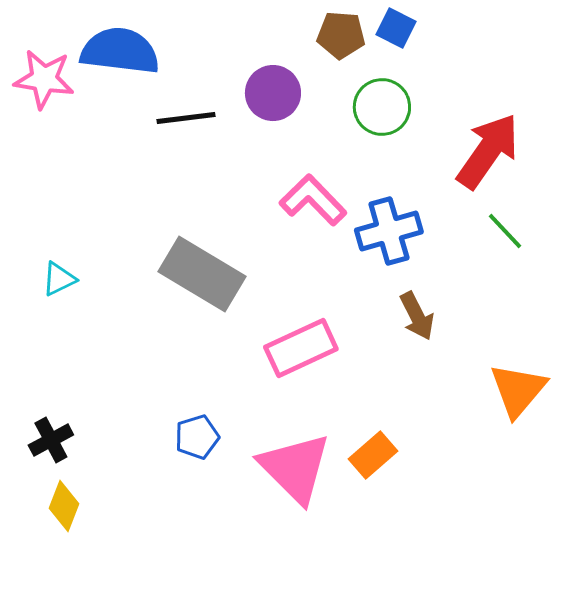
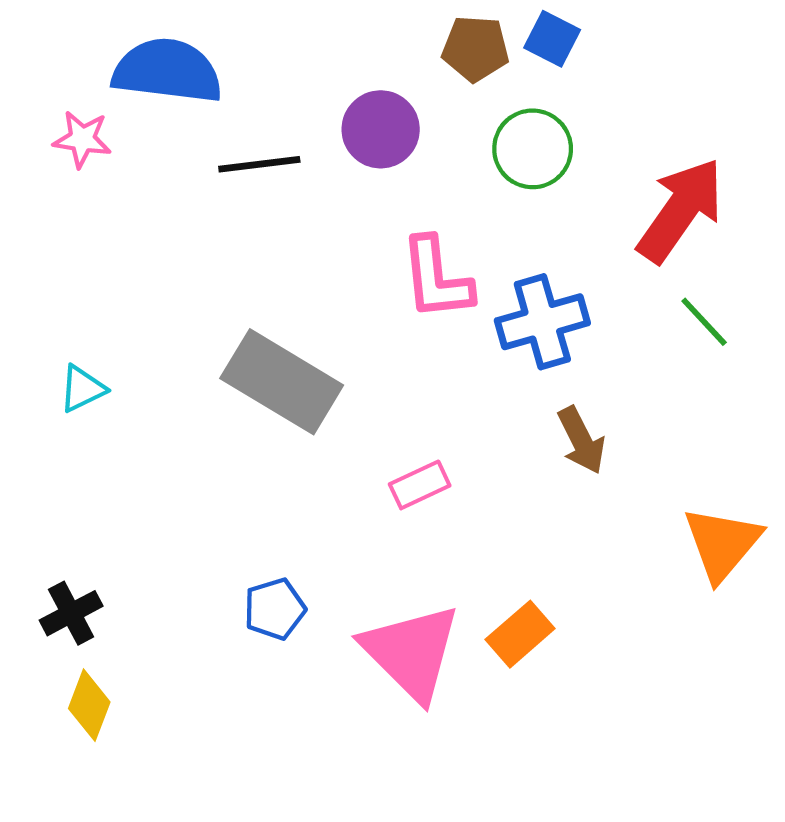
pink star: (44, 79) -> (82, 139), moved, size x0.7
pink L-shape: (313, 200) -> (436, 279), turned -142
pink rectangle: (301, 348) -> (420, 485), size x0.6

